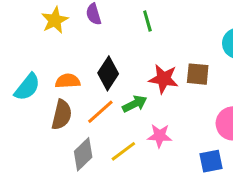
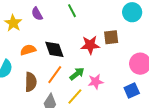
black diamond: (108, 73) -> (54, 49), turned -40
orange semicircle: (68, 81) -> (28, 50), moved
green arrow: (135, 104) -> (77, 74), moved

